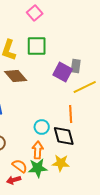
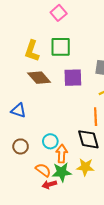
purple square: (63, 72) -> (73, 78), moved, turned -30
cyan circle: (42, 127) -> (50, 141), moved
red arrow: (14, 180) -> (49, 184), moved

